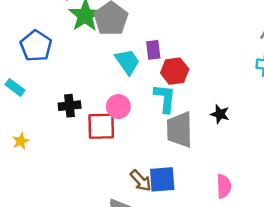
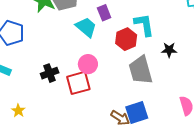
red hexagon: (175, 71) -> (126, 39), moved
cyan L-shape: (165, 98) -> (144, 25), moved

